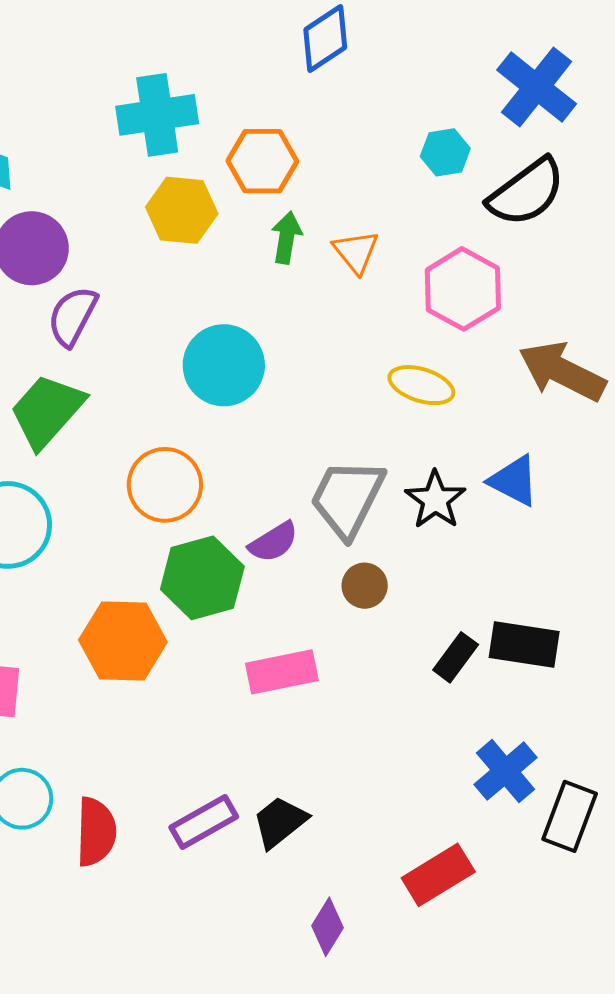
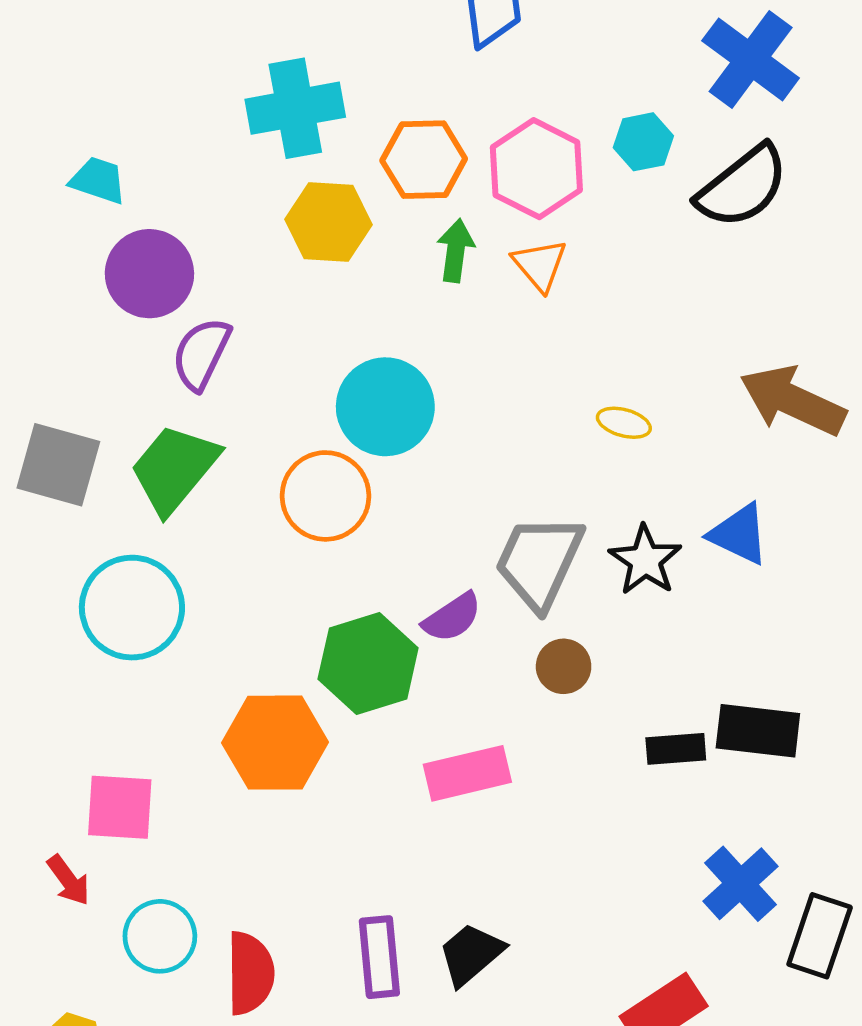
pink hexagon: (463, 289) -> (536, 169), moved
yellow ellipse: (421, 385) -> (624, 423), size x0.7
orange circle: (165, 485) -> (325, 496), moved
black rectangle: (456, 657) -> (676, 749), turned 51
purple rectangle: (204, 822) -> (379, 957), turned -64

